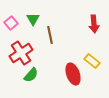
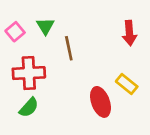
red cross: (21, 53) -> (29, 73), turned 30
green semicircle: (31, 75) -> (29, 107), moved

